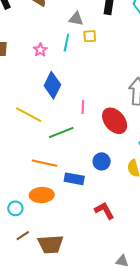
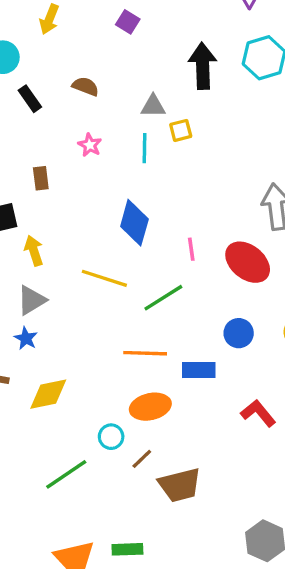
pink star: (40, 50) -> (90, 145), moved
brown line: (23, 236) -> (142, 459), moved

